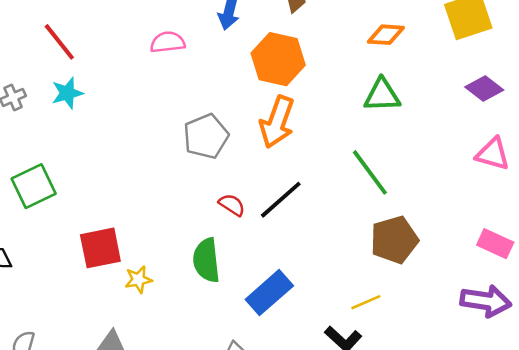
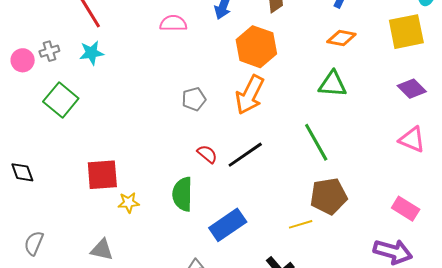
gray pentagon: (206, 136) -> (194, 99), size x0.7
green square: (34, 186) -> (61, 100), moved, turned -32
yellow line: (366, 302) -> (301, 224), moved

